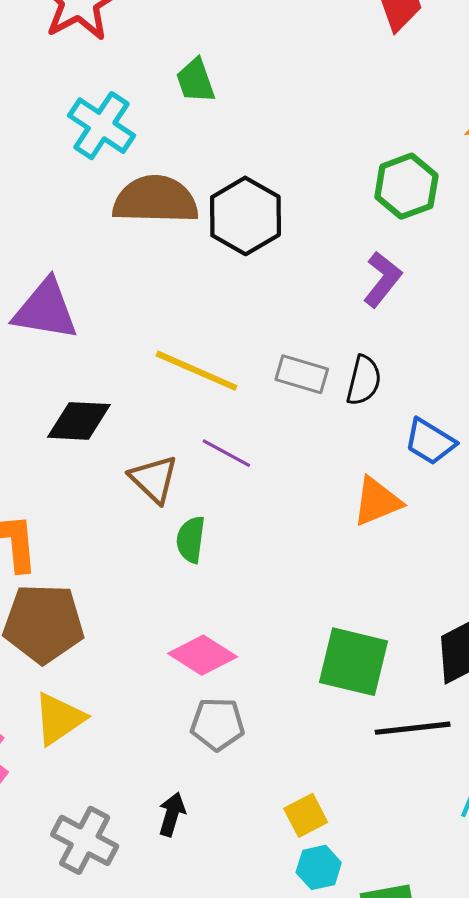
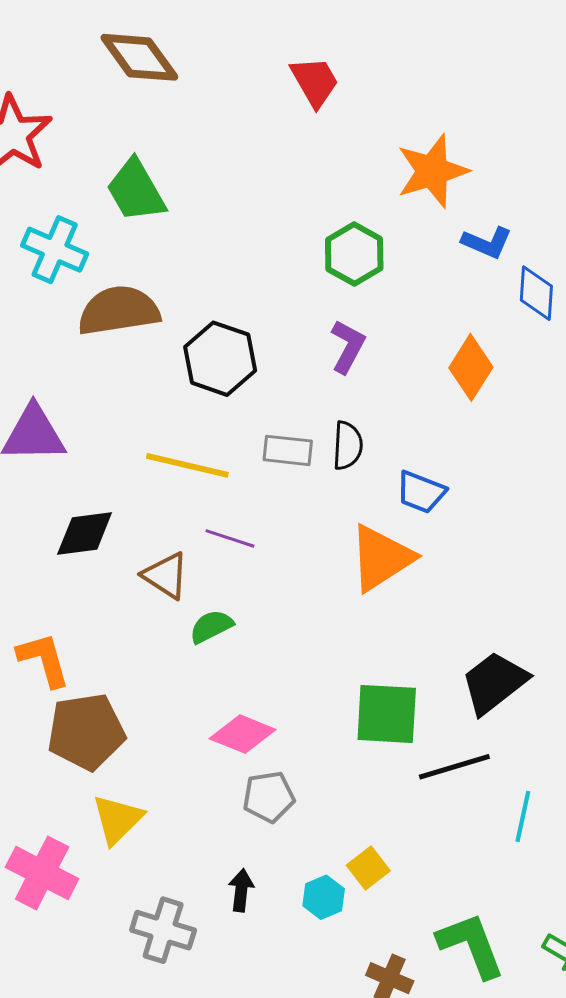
green trapezoid: (195, 81) -> (136, 191), size x1.5
black hexagon: (245, 216) -> (220, 359), moved
orange triangle: (377, 502) -> (381, 558), size x1.4
green semicircle: (191, 539) -> (211, 626), turned 66
cyan hexagon: (319, 867) -> (324, 897), moved

